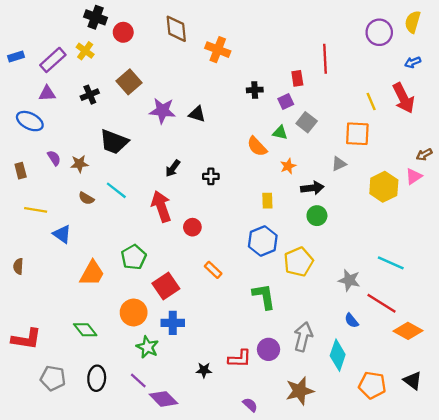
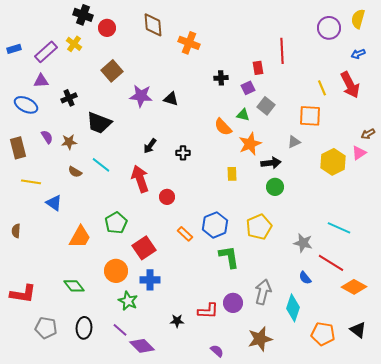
black cross: (90, 95) -> (69, 98), moved
orange star: (288, 166) -> (250, 144), size x1.6
brown rectangle: (21, 171) -> (18, 148), size x1.5
blue hexagon: (263, 241) -> (215, 225), moved

